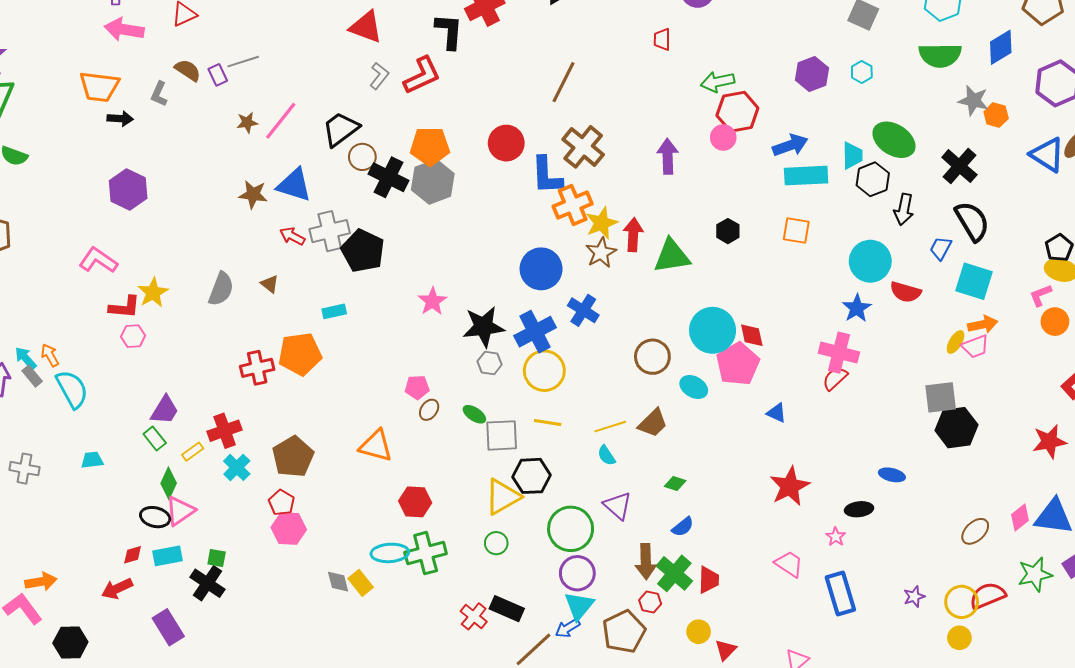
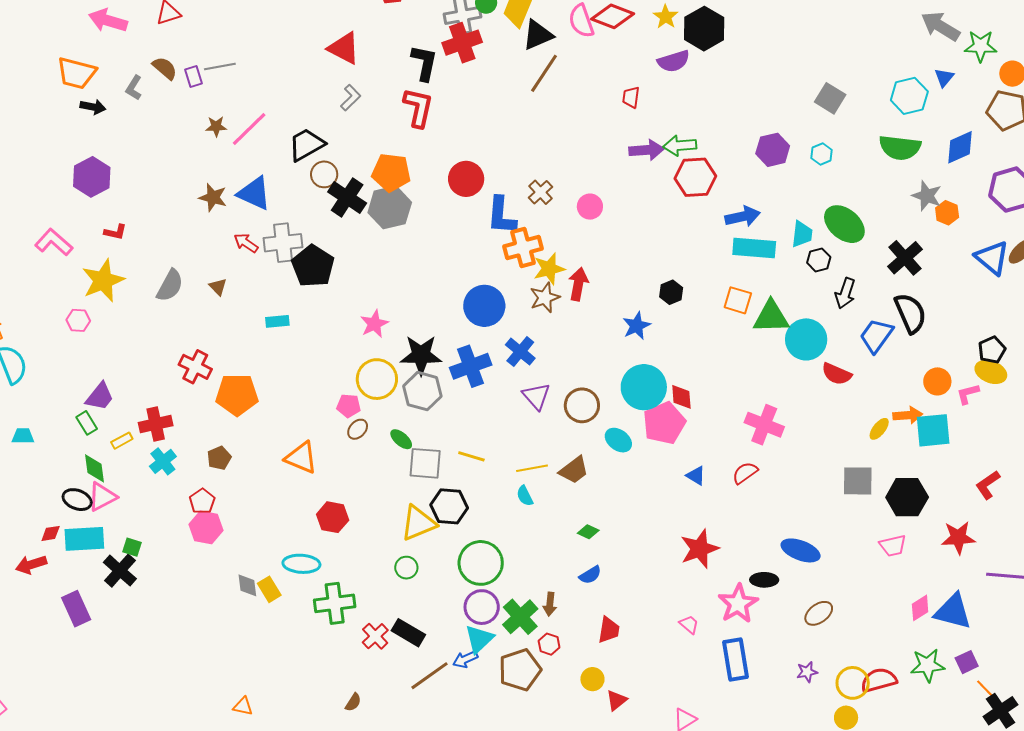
red L-shape: (422, 75) -> (418, 108), moved, turned -60
brown line: (563, 82) -> (544, 73), moved
pink circle: (723, 137) -> (590, 207), moved
brown cross: (583, 147) -> (541, 192), size x0.6
purple arrow: (668, 156) -> (647, 150), moved, turned 80
black hexagon: (873, 179) -> (819, 260), size x0.7
blue trapezoid: (941, 248) -> (876, 336), size x1.5
green triangle: (672, 256) -> (771, 317), moved
cyan square: (974, 281) -> (933, 430), moved, turned -30
yellow star: (153, 293) -> (103, 281), size x1.4
red L-shape: (125, 307) -> (115, 232), moved, size x0.7
blue star: (857, 308) -> (637, 326), moved
orange circle: (1055, 322) -> (937, 381), moved
pink trapezoid: (975, 347) -> (893, 546), moved
orange pentagon: (300, 354) -> (237, 395), moved
gray hexagon: (490, 363) -> (422, 391), size x1.6
red cross: (257, 368) -> (195, 367), turned 32
yellow circle: (544, 371) -> (377, 379), moved
red semicircle: (835, 378) -> (745, 473), moved
black hexagon: (956, 428) -> (907, 497), moved
brown pentagon: (293, 457) -> (219, 458), size x0.6
blue ellipse: (892, 475) -> (801, 550), size x1.5
green diamond: (169, 483) -> (95, 468), turned -40
purple triangle: (618, 506) -> (536, 396), moved
brown ellipse: (975, 531) -> (819, 613), moved
pink star: (836, 537) -> (738, 604), size x2.0
green cross: (426, 553) -> (335, 603), moved
cyan rectangle: (167, 556) -> (84, 539), size x1.4
brown arrow: (646, 561) -> (550, 604), size x0.7
pink trapezoid: (789, 564) -> (689, 624), size x0.7
green cross: (674, 573) -> (520, 617), moved

